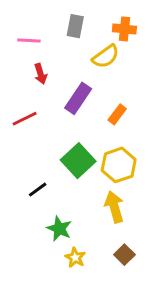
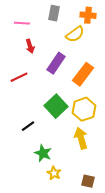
orange rectangle: (117, 114) -> (83, 74), size x1.6
brown square: (124, 255) -> (88, 181), moved, turned -32

